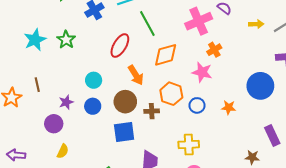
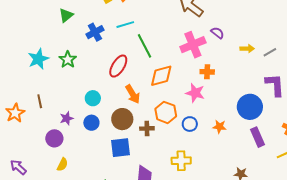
orange cross: (214, 50) -> (207, 72), turned 32
purple rectangle: (272, 136) -> (257, 137), moved
purple arrow: (16, 155) -> (18, 167), turned 36

